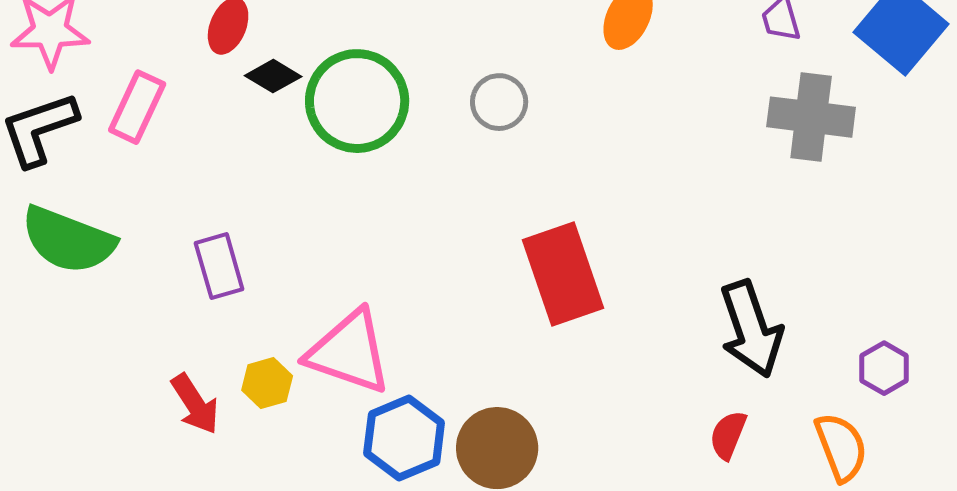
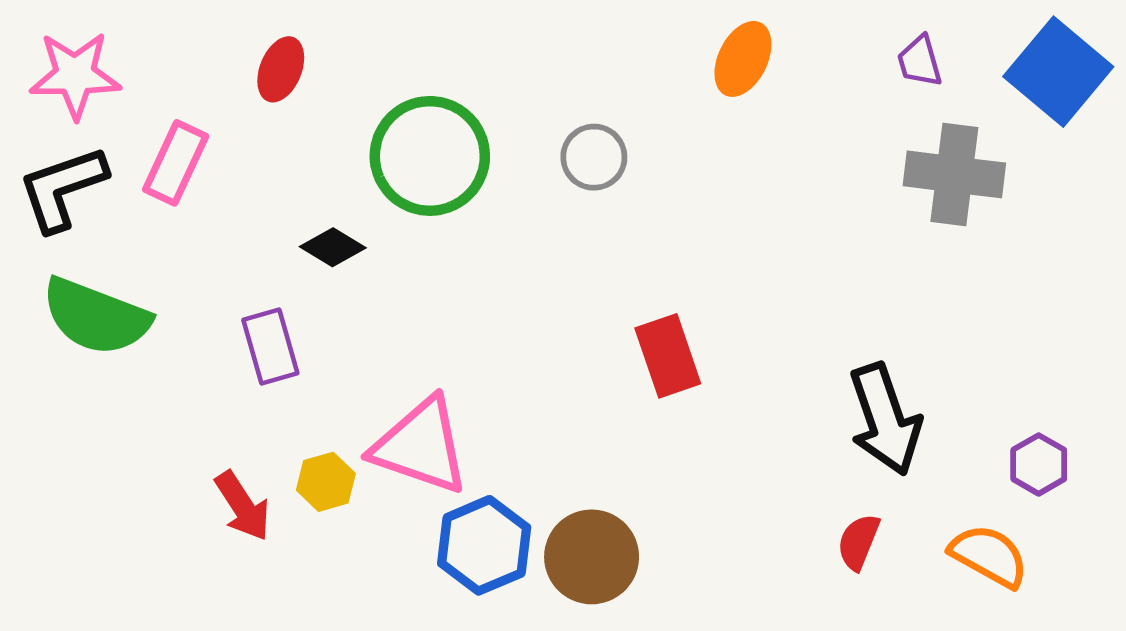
black diamond: (273, 76) -> (333, 247), moved
red rectangle: (563, 274) -> (668, 356), size x0.7
orange semicircle: (841, 447) -> (989, 556), turned -40

